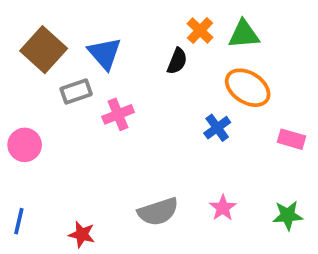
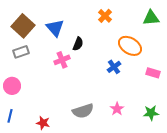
green triangle: (244, 34) -> (151, 18), moved
black semicircle: (177, 61) -> (78, 44), moved
gray rectangle: (76, 92) -> (21, 52), moved
pink circle: (25, 145) -> (12, 86), moved

